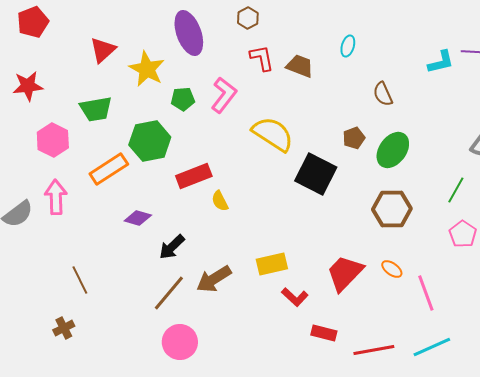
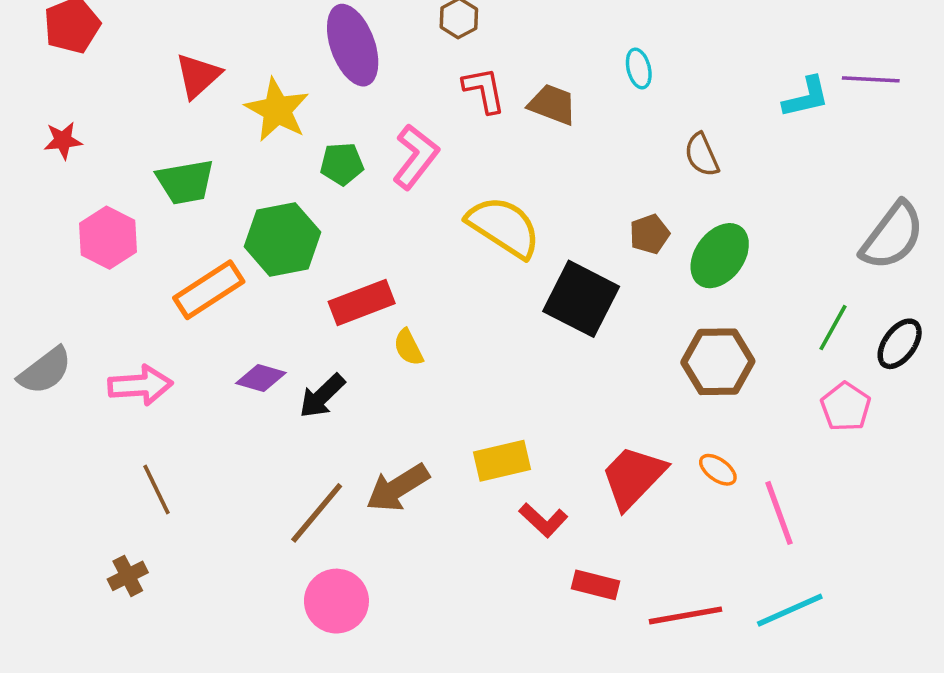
cyan ellipse: (348, 46) -> (639, 69), turned -30
red star: (28, 86) -> (63, 140), size x0.7
pink arrow: (56, 197) -> (140, 385), moved, turned 88
black arrow: (172, 247) -> (322, 396), moved

